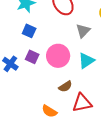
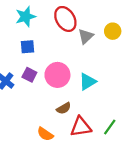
blue square: (29, 31) -> (27, 47), turned -32
gray triangle: (83, 31) -> (86, 36), moved

